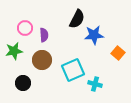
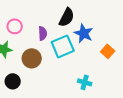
purple semicircle: (44, 35) -> (43, 33), moved
blue star: (94, 35) -> (84, 33), turned 30
cyan square: (73, 70) -> (63, 46), moved

